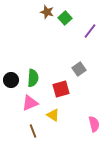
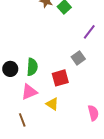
purple line: (90, 31) -> (89, 32), moved
brown line: (33, 131) -> (22, 120), moved

